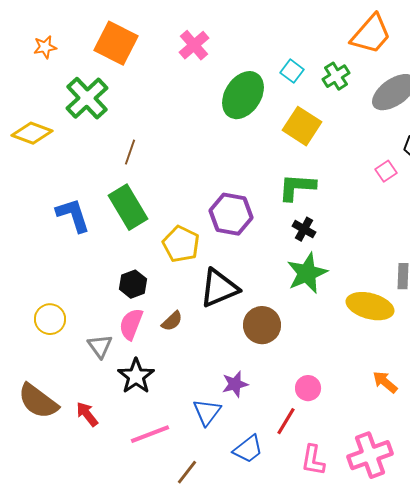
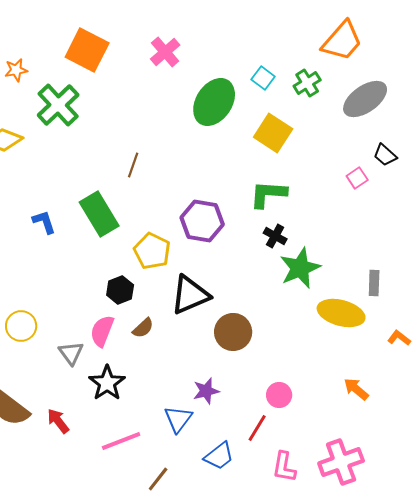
orange star: (45, 47) -> (16, 70), moved
brown line: (130, 152) -> (133, 165), moved
blue L-shape: (73, 215) -> (44, 222), size x0.7
green star: (307, 273) -> (300, 268), moved
black hexagon: (133, 284) -> (120, 290), moved

